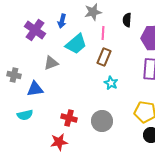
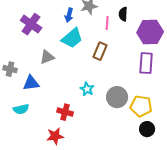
blue arrow: (62, 21) -> (69, 15), moved
pink line: (103, 33) -> (107, 23), moved
cyan star: (111, 83) -> (87, 89), moved
gray circle: (102, 121) -> (117, 97), moved

